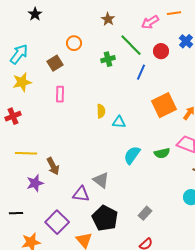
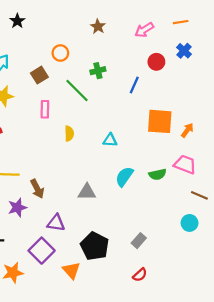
orange line: (174, 13) -> (181, 22), moved
green line: (131, 45) -> (77, 91), moved
orange square: (164, 105) -> (160, 121), turned 30
yellow semicircle: (101, 111) -> (69, 134), moved
gray triangle: (101, 180) -> (87, 192), moved, turned -36
purple triangle: (81, 194) -> (56, 223), moved

